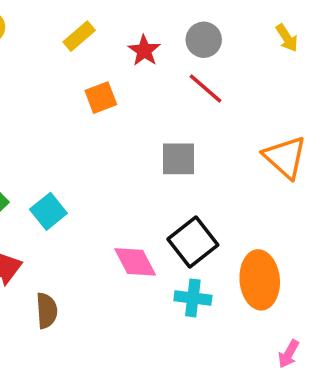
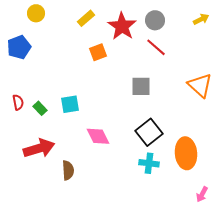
yellow arrow: (287, 38) -> (201, 19), turned -84
red star: (144, 51) -> (122, 26), size x1.6
cyan square: (48, 211) -> (70, 104), moved, turned 30
pink diamond: (135, 262) -> (98, 136), moved

